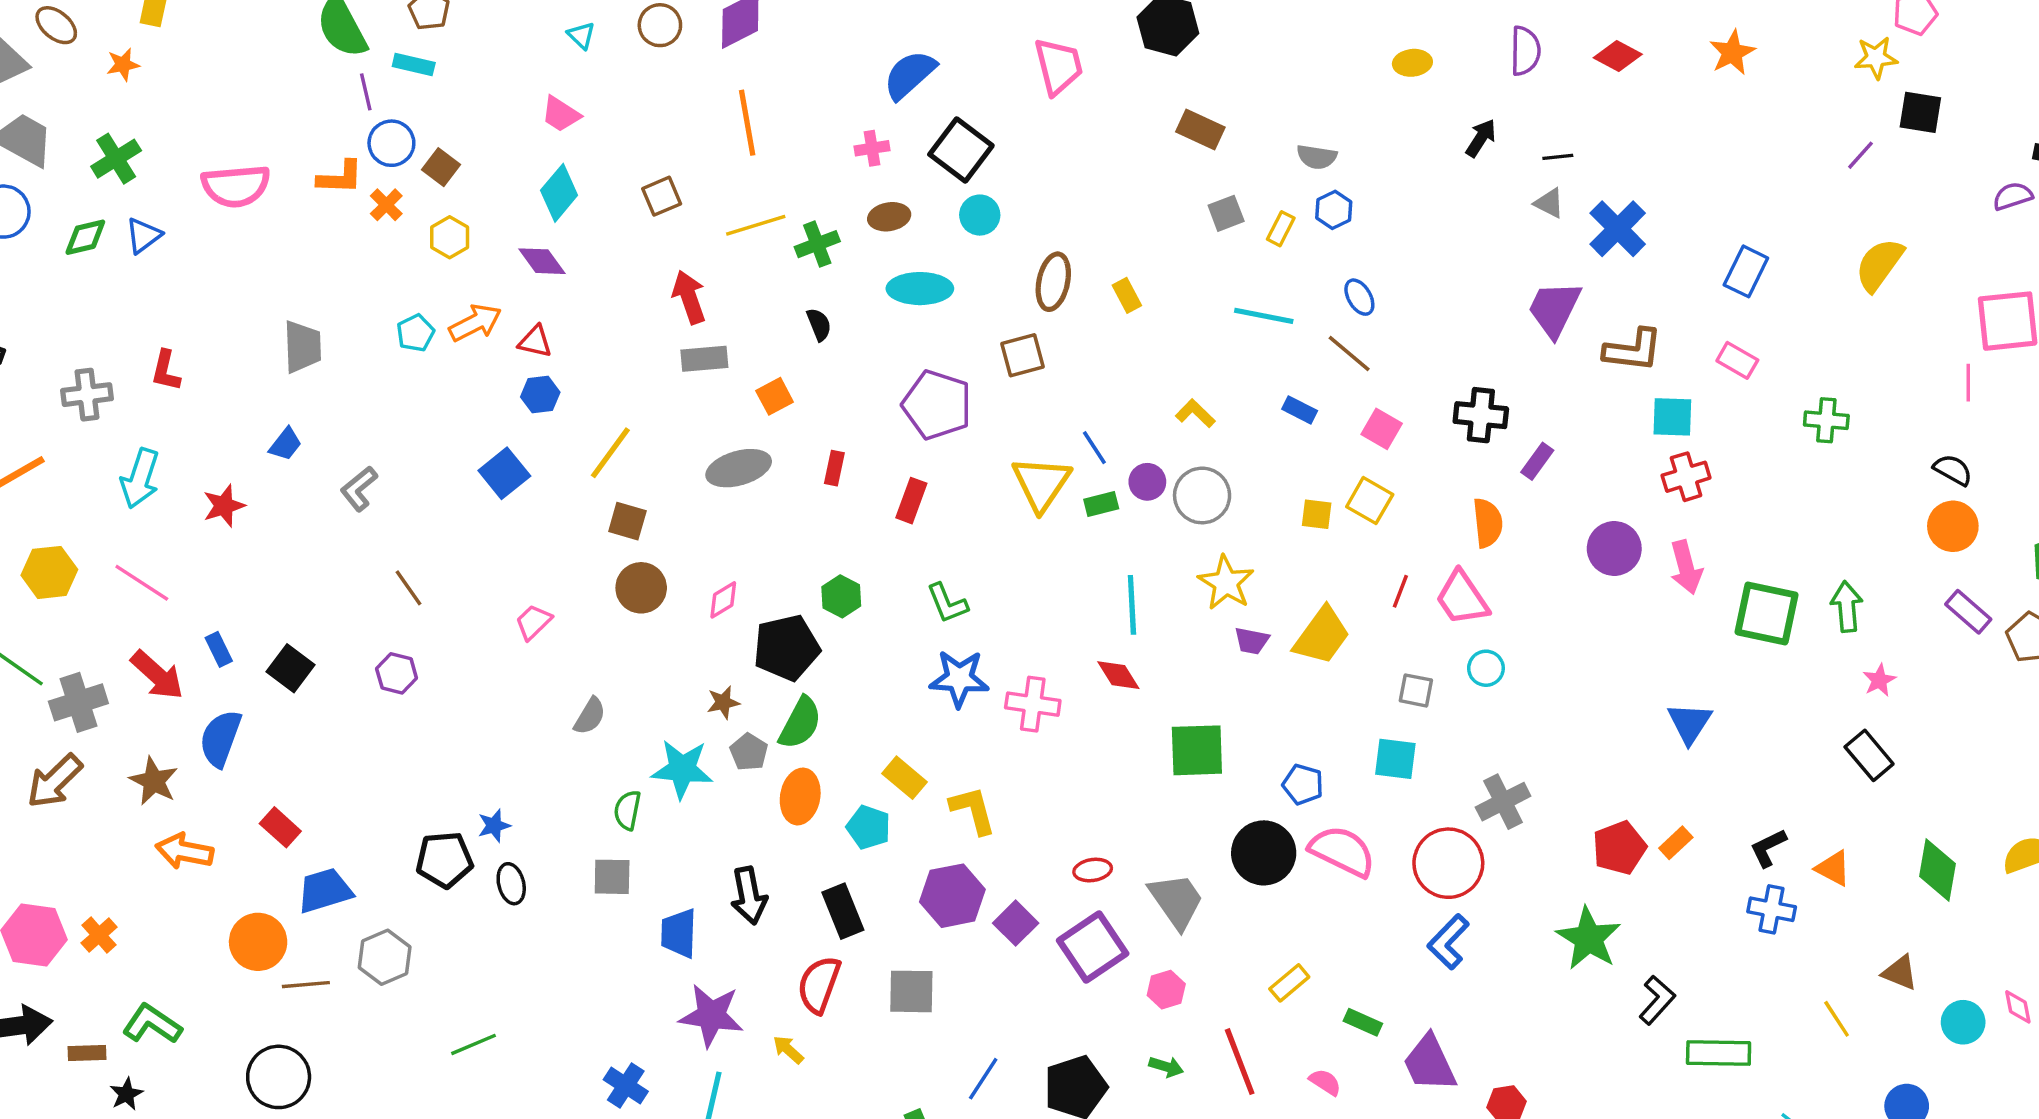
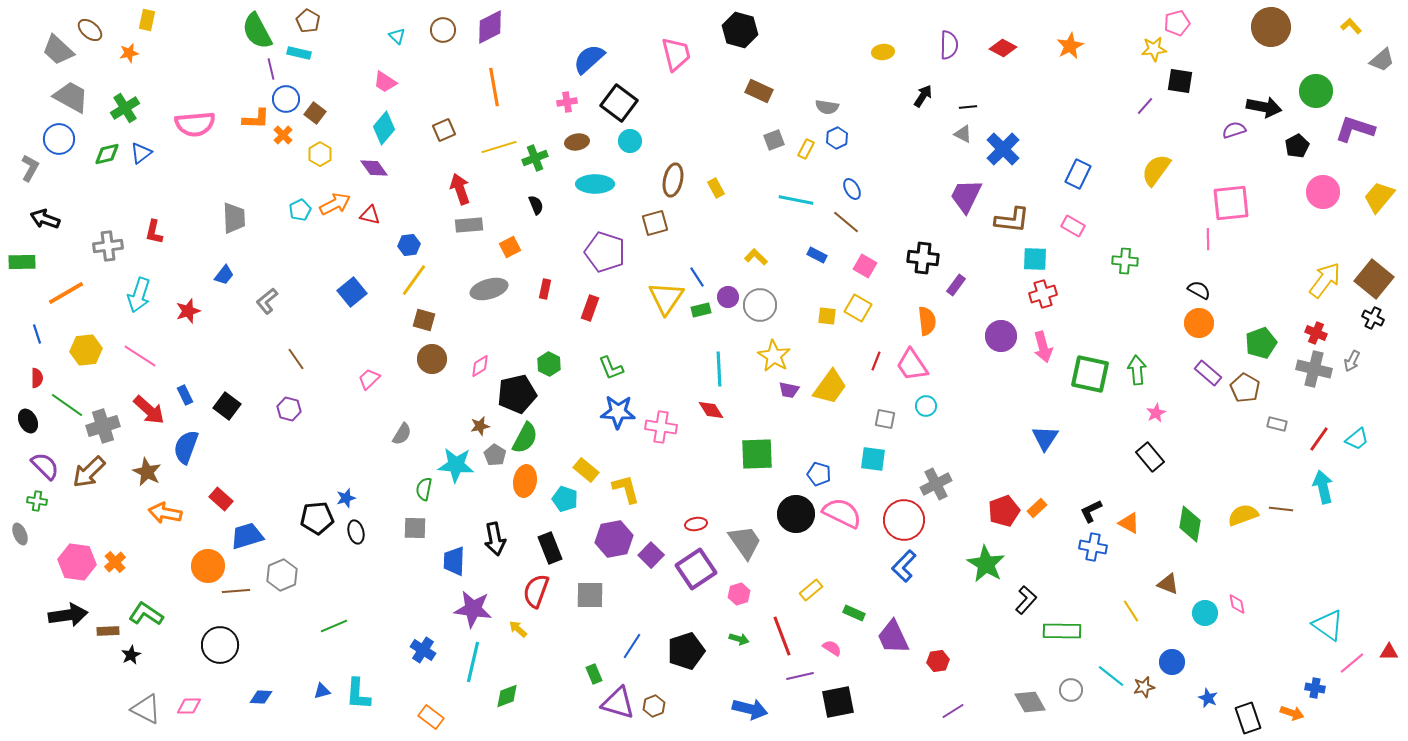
blue hexagon: (540, 395) -> (409, 245), moved

